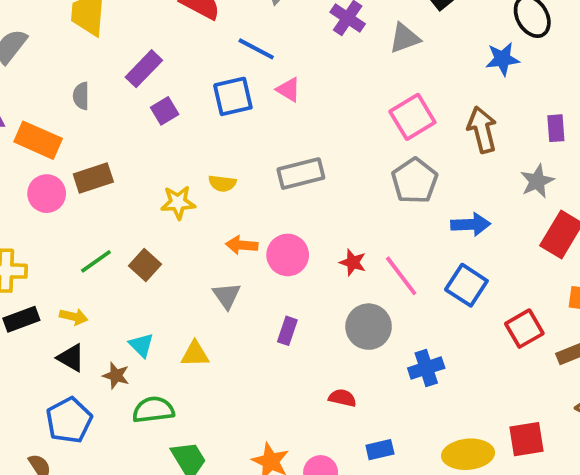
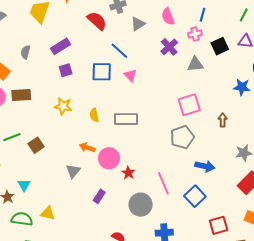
brown arrow: (482, 130) -> (223, 120), size x0.6
yellow semicircle: (222, 183) -> (94, 115), moved, turned 56
yellow star: (178, 202) -> (63, 106), moved
red star: (353, 262) -> (128, 173), moved
yellow triangle: (195, 354) -> (48, 213), moved

